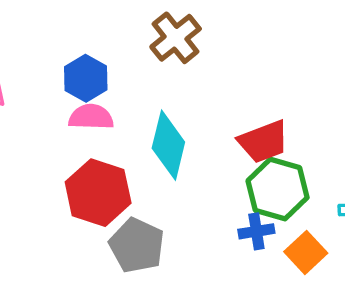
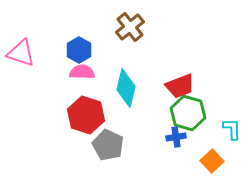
orange square: (306, 252) -> (212, 161), moved

